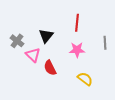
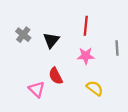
gray cross: (17, 41) -> (23, 35), moved
pink triangle: (33, 55) -> (37, 89), moved

